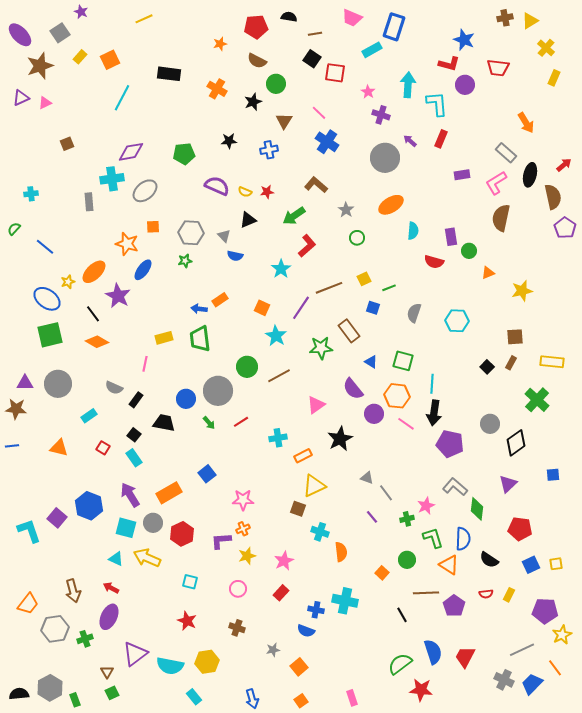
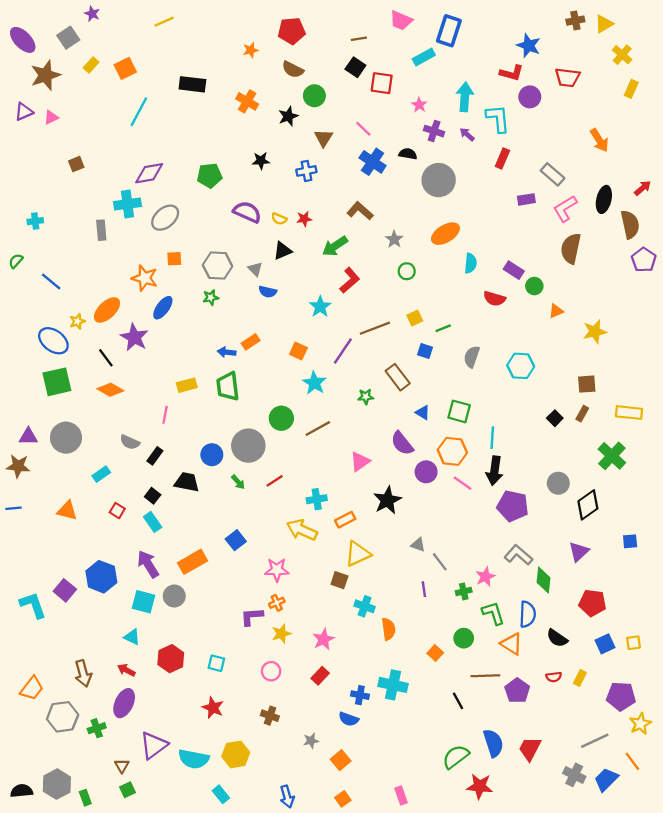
black semicircle: (289, 17) -> (408, 154), moved
purple arrow: (410, 141) -> (467, 134), moved
gray rectangle: (506, 153) -> (553, 174), moved
purple rectangle: (451, 237) -> (514, 270), turned -48
green star: (321, 348) -> (366, 397), size x0.6
purple line: (372, 517) -> (424, 589), turned 32
red hexagon: (182, 534) -> (171, 659), moved
yellow arrow: (147, 558) -> (302, 530), moved

